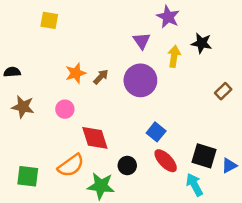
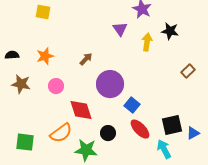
orange star: (76, 73) -> (45, 56), moved
purple circle: (140, 80) -> (110, 84), moved
black square: (204, 156) -> (172, 125), turned -30

